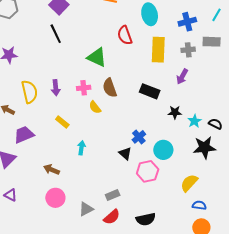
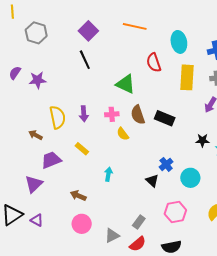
black rectangle: (150, 91) -> (165, 118), moved
yellow rectangle: (62, 122) -> (82, 149), moved
pink hexagon: (148, 171) -> (175, 212), moved
gray rectangle: (113, 195) -> (139, 222), turned -32

